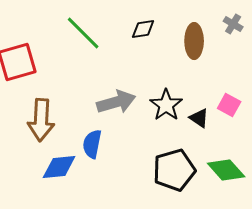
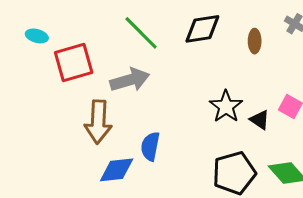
black diamond: (143, 29) -> (202, 29), size x1.5
brown ellipse: (194, 41) -> (255, 41), size x0.7
gray arrow: (116, 102) -> (130, 80), moved

